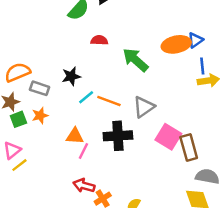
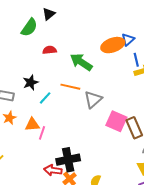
orange line: (109, 101) -> (70, 87), moved
orange triangle: (75, 136) -> (32, 125), moved
black cross: (118, 136) -> (68, 160), moved
pink line: (83, 151) -> (42, 133), moved

